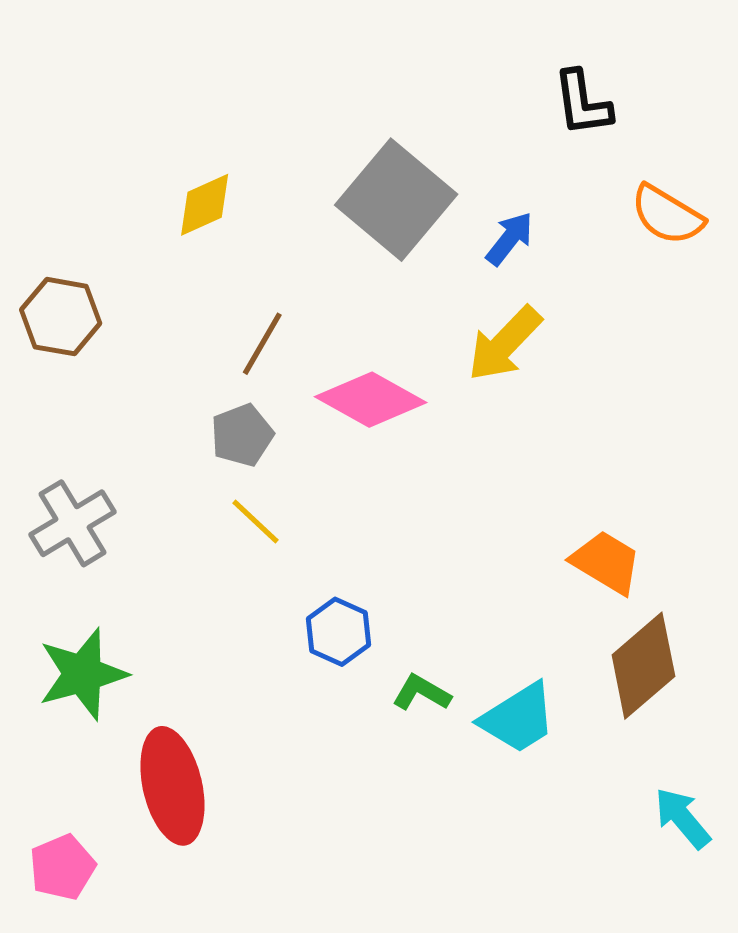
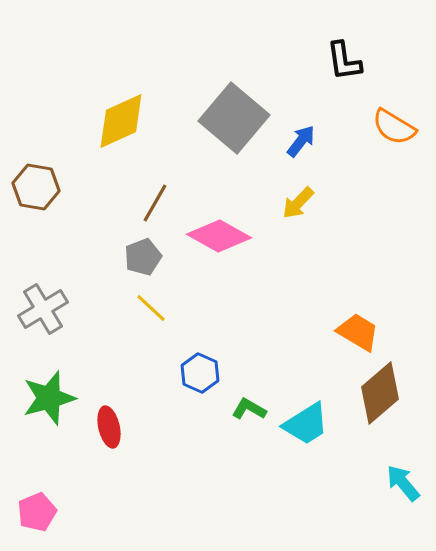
yellow diamond: (205, 205) -> (121, 121), size x1.5
yellow arrow: (505, 344) -> (298, 203), size x0.7
red ellipse: (172, 786) -> (109, 427), moved, size x0.6

